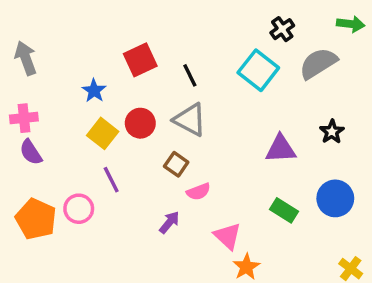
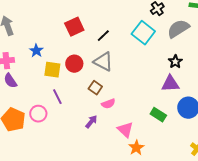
black line: (190, 75) -> (103, 36), turned 72
blue star: (94, 91) -> (36, 51), moved
black star: (332, 132) -> (175, 62), moved
yellow square: (103, 133) -> (52, 70), turned -30
purple triangle: (281, 149) -> (170, 84), moved

